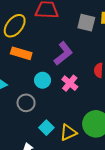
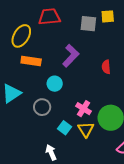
pink cross: (70, 83) -> (84, 109), moved
yellow triangle: (68, 133) -> (86, 129), turned -30

